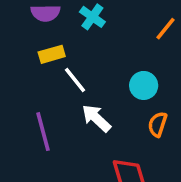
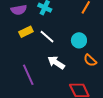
white line: (75, 80) -> (47, 37), moved
orange semicircle: (158, 124) -> (90, 60), turned -56

